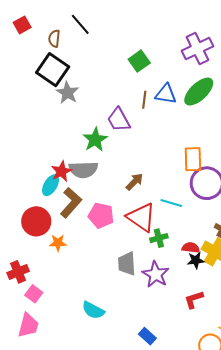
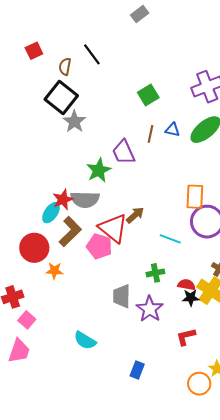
blue triangle: (166, 94) -> (172, 130), size x0.7
red triangle: (141, 217) -> (113, 228), moved
blue rectangle: (147, 336) -> (137, 370), turned 66

